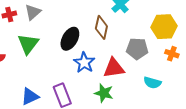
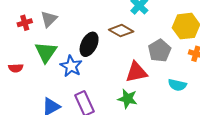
brown diamond: (101, 27) -> (121, 31), turned -70
gray pentagon: (137, 49) -> (160, 51), turned -30
blue star: (84, 63) -> (71, 66), moved

